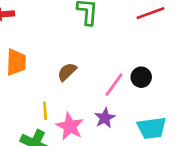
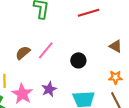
pink line: (114, 85) -> (46, 50), moved

